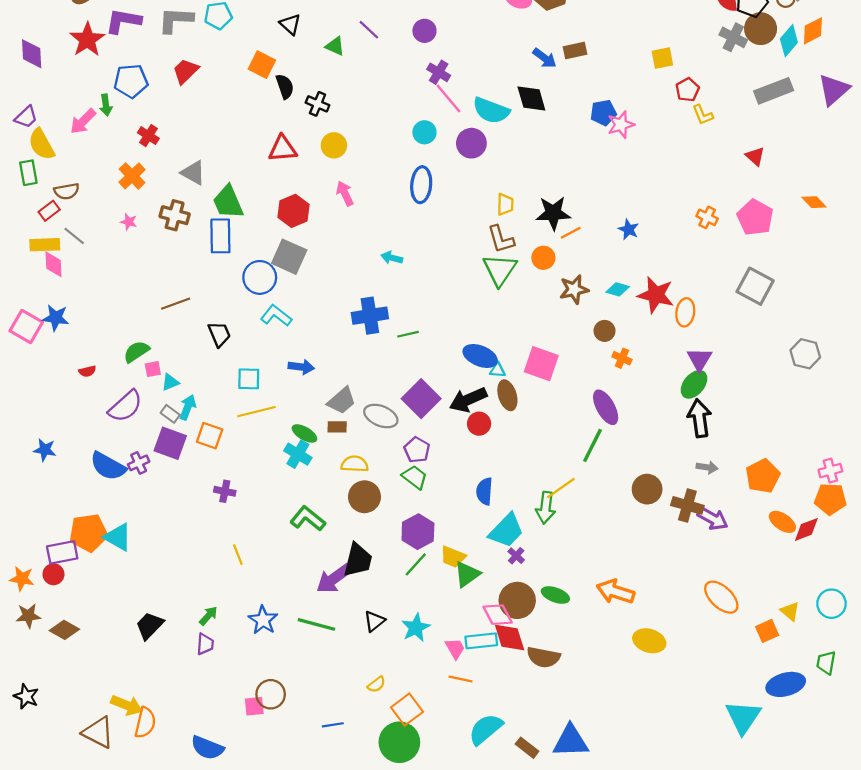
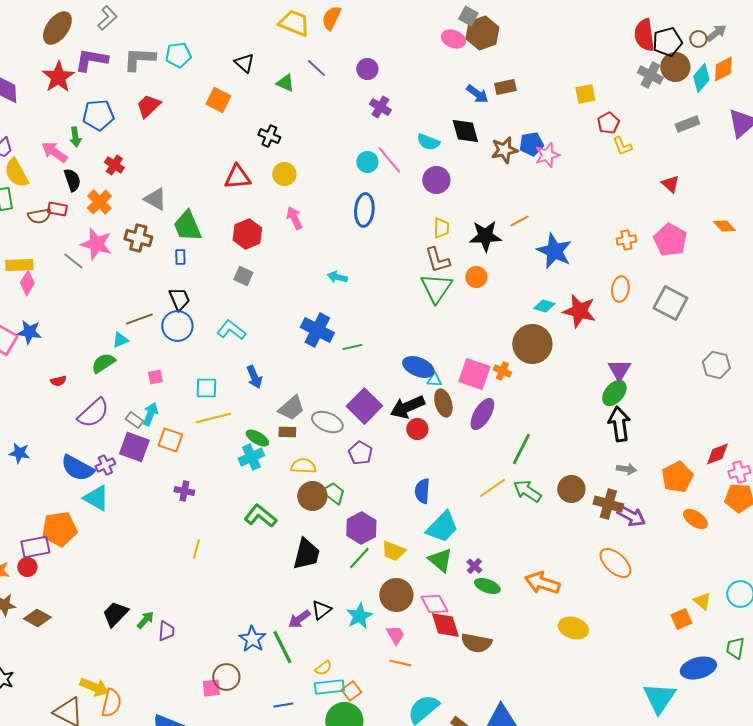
black semicircle: (285, 86) -> (72, 180), moved
gray rectangle: (774, 91) -> (687, 124), size x0.7
pink line: (448, 98) -> (389, 160), moved
cyan semicircle: (491, 110) -> (428, 142), size x0.7
pink arrow: (83, 121) -> (54, 152), turned 80
purple circle: (471, 143) -> (436, 180), moved
red rectangle: (49, 211) -> (57, 209), moved, turned 48
orange cross: (707, 217) -> (626, 240), turned -36
pink star: (129, 222) -> (96, 244), size x2.0
blue star: (629, 229) -> (554, 251), size x1.8
orange line: (571, 233) -> (519, 221), moved
gray line: (74, 236) -> (73, 261), moved
blue rectangle: (220, 236) -> (180, 257), size x0.5
gray square: (289, 257) -> (243, 276), size x0.6
pink diamond: (53, 264) -> (27, 283), turned 35
blue circle: (260, 277) -> (177, 326), moved
brown star: (574, 289) -> (504, 150), moved
orange ellipse: (685, 312) -> (620, 289), moved
blue cross: (370, 316) -> (317, 330), turned 36
brown circle: (605, 331) -> (532, 344), size x2.0
black trapezoid: (219, 334) -> (179, 299), moved
orange cross: (622, 358) -> (502, 371), moved
blue arrow: (301, 367) -> (254, 377), turned 60
pink square: (153, 369) -> (155, 377), moved
cyan triangle: (170, 382) -> (120, 340), moved
purple ellipse: (606, 407) -> (482, 414), moved, turned 60
cyan cross: (298, 454) -> (251, 457), turned 35
green trapezoid: (415, 477) -> (333, 493), moved
green arrow: (546, 508) -> (527, 491), moved, turned 116
red diamond: (806, 529) -> (717, 454), moved
cyan triangle: (118, 537) -> (96, 498), moved
yellow line: (238, 555) -> (196, 549), turned 36
purple cross: (516, 556) -> (474, 566), moved
green triangle: (467, 574) -> (440, 560), moved, turned -44
purple arrow: (334, 579) -> (299, 619), moved, size x0.7
orange ellipse: (721, 597) -> (615, 563), moved
brown circle: (517, 600) -> (396, 595), moved
green arrow: (208, 616) -> (145, 620), moved
blue star: (263, 620) -> (252, 639), moved
green line: (316, 624) -> (282, 647), moved, turned 48
cyan rectangle: (481, 641) -> (329, 687), moved
orange square: (407, 710) -> (351, 691), size x0.7

